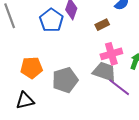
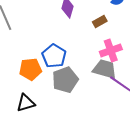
blue pentagon: (51, 20) -> (54, 56), moved

